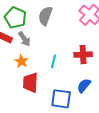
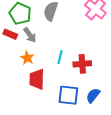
red cross: (83, 55) -> (82, 64), moved
blue semicircle: (84, 86) -> (93, 95), moved

